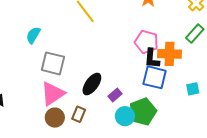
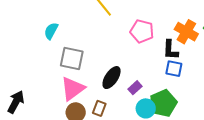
pink pentagon: (146, 42) -> (142, 31), moved
orange cross: (169, 54) -> (186, 32), moved, turned 30
blue square: (155, 77) -> (174, 69), size x0.7

